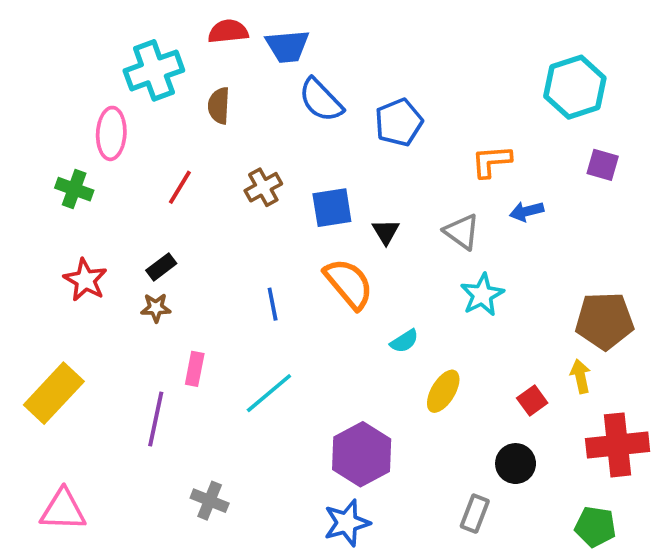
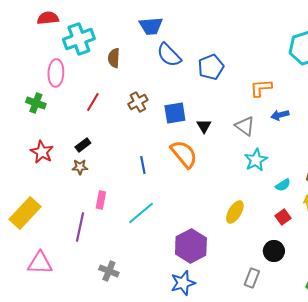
red semicircle: (228, 31) -> (48, 18), moved
cyan semicircle: (404, 341) -> (283, 185), moved
pink triangle: (63, 510) -> (40, 263), moved

